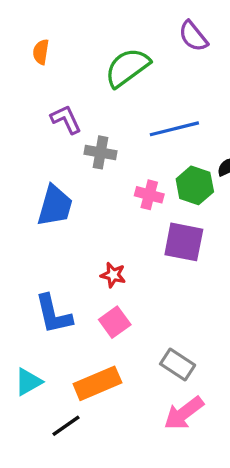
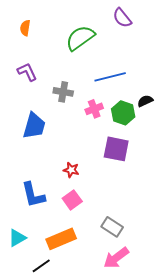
purple L-shape: (66, 119) -> (27, 72), moved
pink cross: (149, 195) -> (94, 109), moved, turned -36

